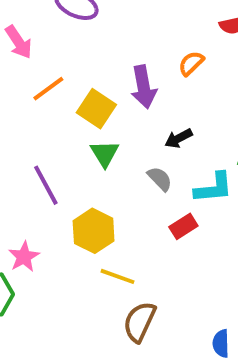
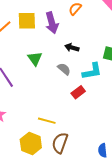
yellow square: (96, 109) -> (27, 21), moved, turned -30
black arrow: (178, 138) -> (72, 48), turned 48
yellow hexagon: (94, 231) -> (31, 144), moved

